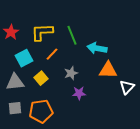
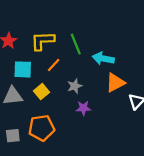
cyan square: (24, 58) -> (23, 69), turned 30
orange triangle: (108, 70) -> (115, 83), turned -30
gray square: (15, 108) -> (13, 136), moved

